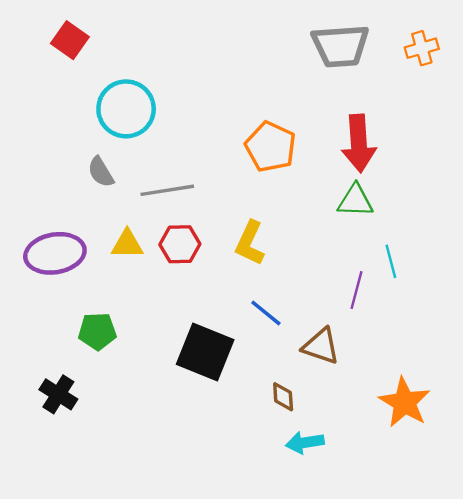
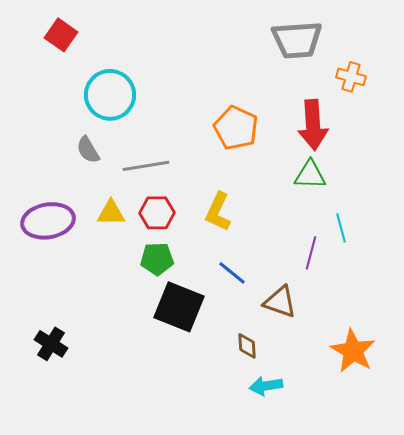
orange cross: (422, 48) -> (351, 77), moved, turned 32
green pentagon: (97, 331) -> (157, 259), moved

